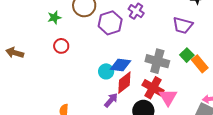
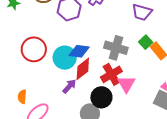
red circle: (61, 46) -> (34, 49), moved, size x1.6
cyan circle: (106, 71) -> (65, 58), size x1.5
red cross: (153, 88) -> (111, 74), turned 30

